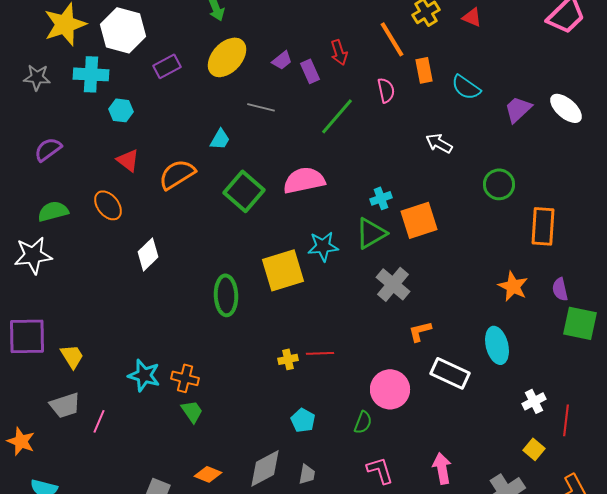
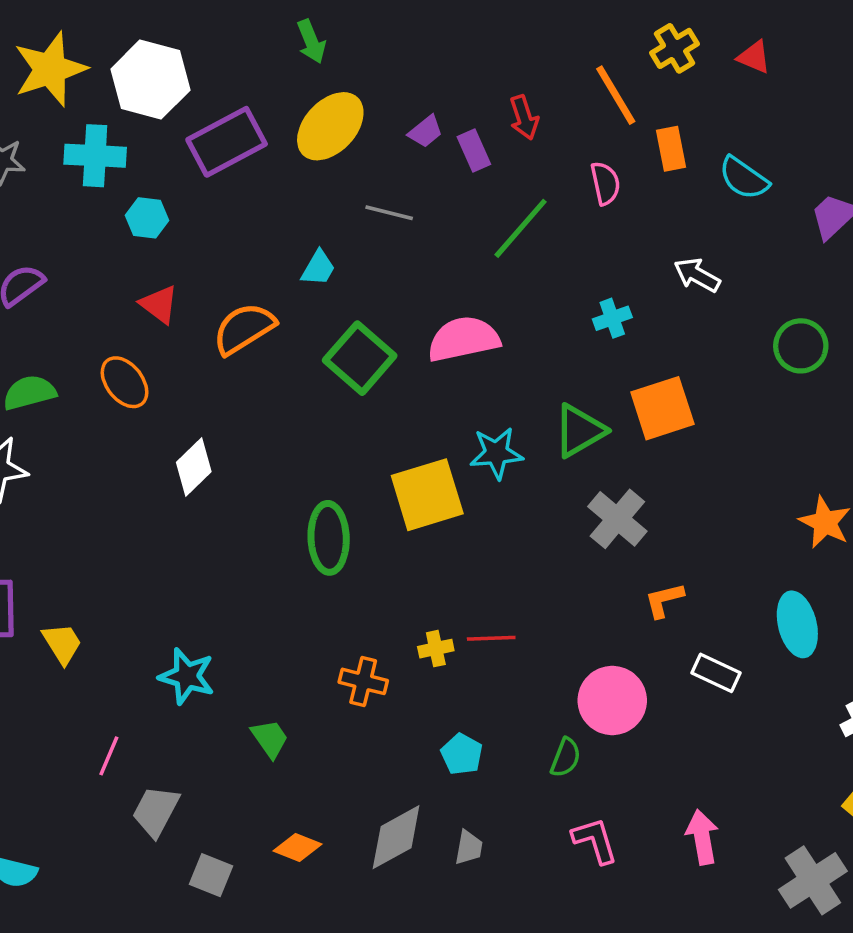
purple rectangle: (167, 66) -> (227, 142), size x1.6
cyan cross: (381, 198) -> (612, 318), moved
white rectangle: (450, 373) -> (716, 673), size x0.7
orange cross: (185, 378) -> (363, 681), moved
gray trapezoid: (65, 405) -> (156, 811), moved, turned 136

